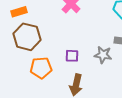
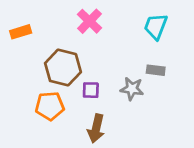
brown hexagon: (27, 37) -> (63, 68), moved

